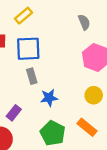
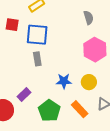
blue star: (49, 98) -> (64, 81), moved
purple rectangle: (14, 113) -> (24, 94), moved

